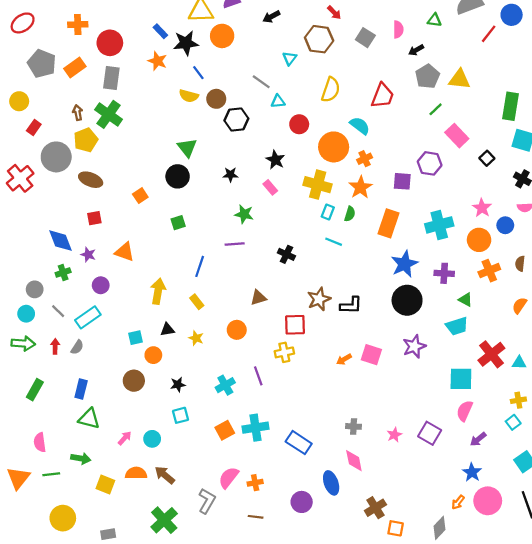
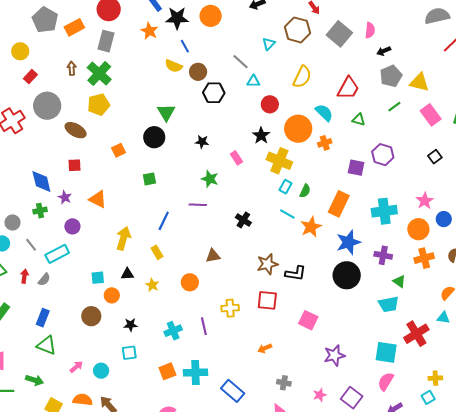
green triangle: (434, 20) -> (359, 120), moved
gray square: (365, 38) -> (339, 34), size x1.4
pink rectangle: (457, 136) -> (431, 115), moved
yellow pentagon: (86, 140) -> (99, 105), moved
black star: (275, 160) -> (261, 136), moved
orange star: (361, 187) -> (311, 227), moved
red square: (295, 325) -> (267, 300), moved
purple star: (414, 346) -> (334, 355), moved
orange arrow: (344, 359) -> (265, 348), moved
cyan triangle: (519, 363) -> (443, 318), moved

